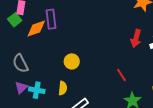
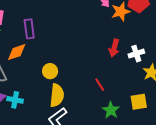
orange diamond: (36, 29) -> (17, 52), moved
yellow semicircle: (63, 88) -> (57, 95), moved, size x1.6

